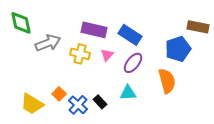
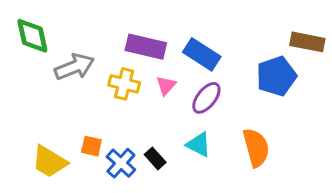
orange semicircle: (167, 81) -> (256, 148), moved
cyan triangle: (128, 93) -> (199, 144), turned 30
orange square: (59, 94) -> (91, 146), turned -32

